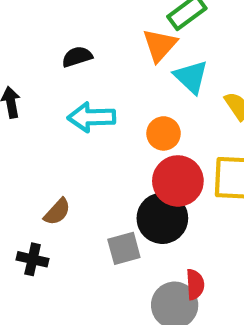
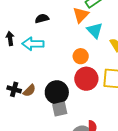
cyan arrow: (91, 117) -> (33, 44), moved
black circle: (162, 218) -> (57, 92), moved
black cross: (33, 259) -> (14, 89), moved

